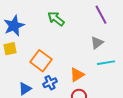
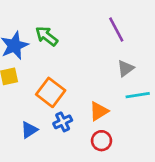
purple line: (101, 15) -> (116, 29), moved
green arrow: (56, 19) -> (47, 36), moved

